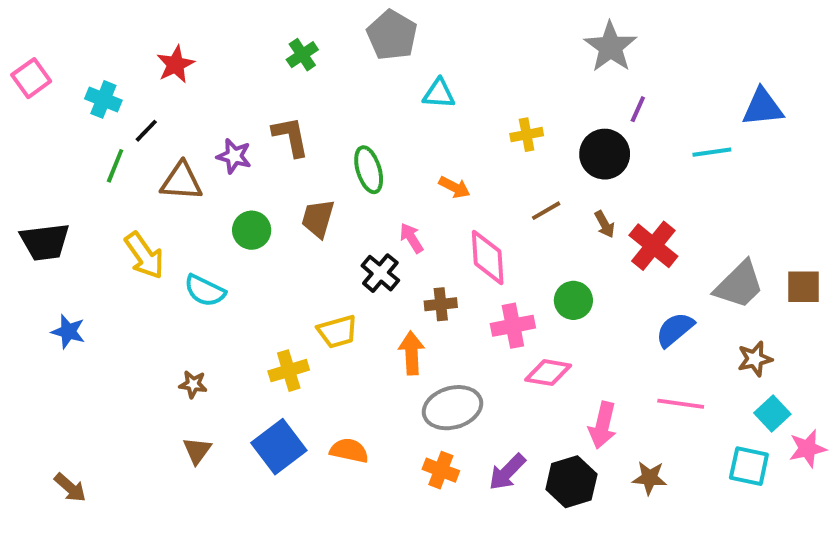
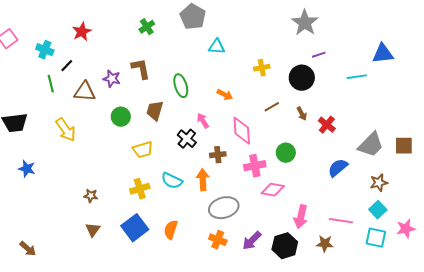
purple line: (638, 109) -> (319, 55), turned 48
green line: (115, 166) -> (51, 84), turned -36
red cross: (653, 246) -> (327, 125), size x0.7
cyan semicircle: (205, 291) -> (172, 181), moved
yellow trapezoid: (337, 332) -> (143, 150), moved
pink line: (681, 404) -> (341, 221), moved
cyan square: (772, 413) -> (378, 210), moved
orange semicircle: (349, 451) -> (171, 230), turned -84

